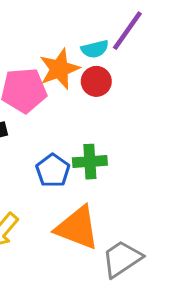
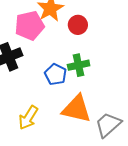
red circle: (96, 81) -> (78, 25), moved

